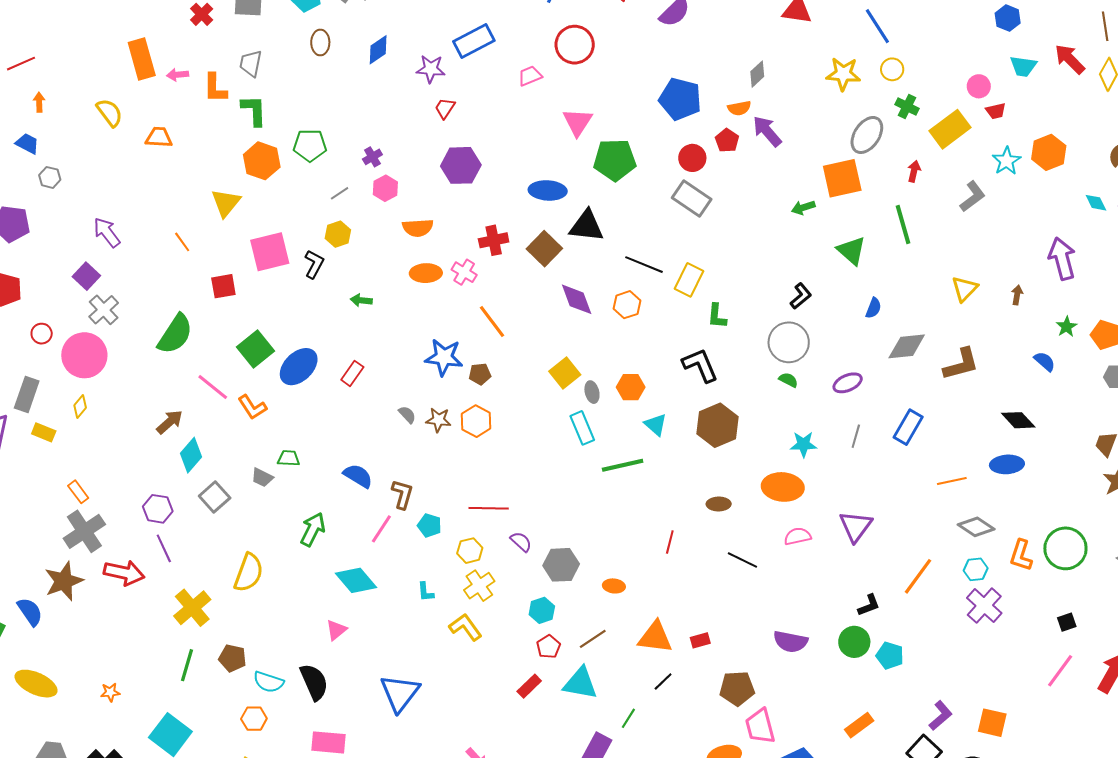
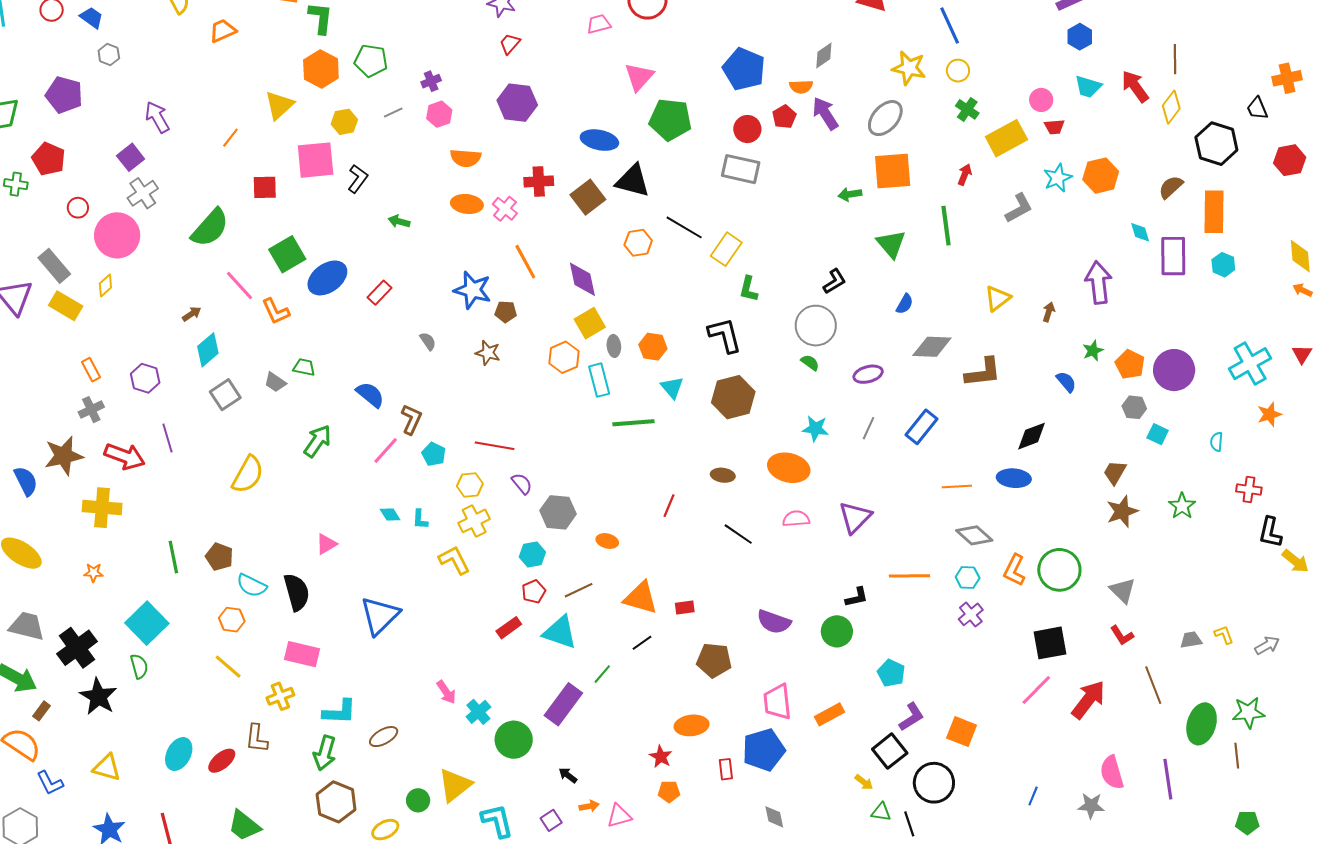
gray ellipse: (867, 135) -> (885, 118), moved
orange trapezoid: (159, 137) -> (223, 31), turned -36
gray rectangle: (692, 199) -> (741, 169), turned -30
yellow hexagon: (338, 234) -> (344, 122), moved
orange line: (182, 242) -> (230, 138), turned 65
purple diamond: (577, 299) -> (582, 279), moved
orange hexagon: (627, 305) -> (638, 243), moved
gray rectangle: (27, 395) -> (54, 266), turned -68
brown star: (438, 420) -> (488, 353), moved
black diamond: (1018, 420) -> (1032, 436), turned -76
orange hexagon: (476, 421) -> (564, 357), moved
brown arrow: (170, 422) -> (192, 314), size x0.7
yellow rectangle: (44, 432) -> (66, 306), size x1.4
purple hexagon: (158, 509) -> (145, 378), moved
gray cross: (84, 531) -> (91, 410), size x0.6
orange line: (918, 576) -> (910, 576), turned 45
cyan diamond: (356, 580) -> (390, 515), moved, size x0.5
purple cross: (984, 606) -> (971, 614), size x0.7
yellow cross: (192, 608) -> (102, 508), moved, turned 36
black square: (1067, 622) -> (1050, 643), size x1.8
cyan pentagon: (890, 656) -> (891, 673), moved
green line: (187, 665) -> (173, 557), turned -36
pink trapezoid: (760, 726) -> (777, 702), moved

